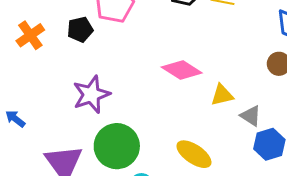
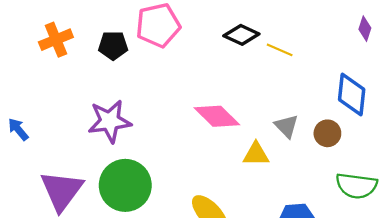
gray triangle: (251, 116) -> (286, 126), moved

